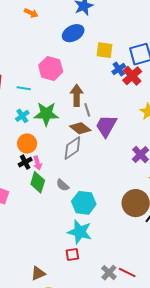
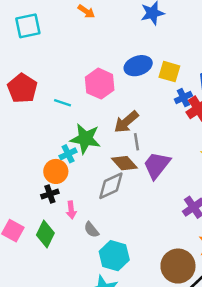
blue ellipse: (73, 33) -> (138, 66), moved
brown arrow: (77, 95) -> (126, 122), turned -140
cyan cross: (22, 116) -> (68, 154), moved
pink arrow: (37, 163) -> (71, 210), moved
green diamond: (38, 182) -> (45, 234), moved

